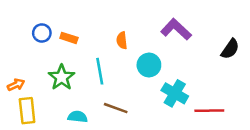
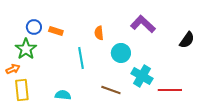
green star: (62, 77) -> (26, 49), moved
brown line: (116, 108) -> (111, 90), moved

